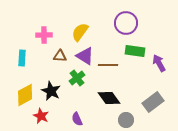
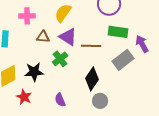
black star: (51, 91) -> (34, 72), turned -30
black diamond: (109, 98) -> (92, 79), turned 70
gray rectangle: (153, 102) -> (123, 60), moved
gray circle: (126, 120) -> (100, 101), moved

